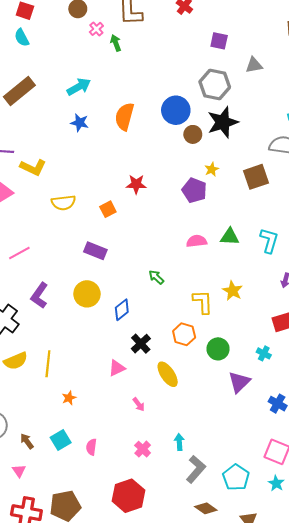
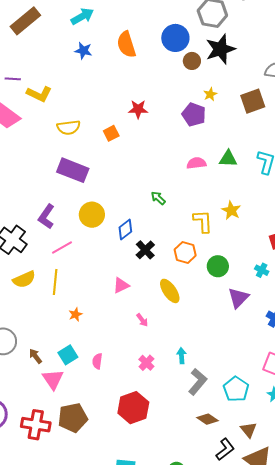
orange semicircle: (125, 117) -> (126, 44), turned -32
purple rectangle: (95, 251) -> (73, 170), moved, size x1.4
pink line: (19, 253) -> (62, 247), moved
black cross: (141, 344) -> (145, 250), moved
pink triangle: (19, 471) -> (53, 379), moved, size x1.6

